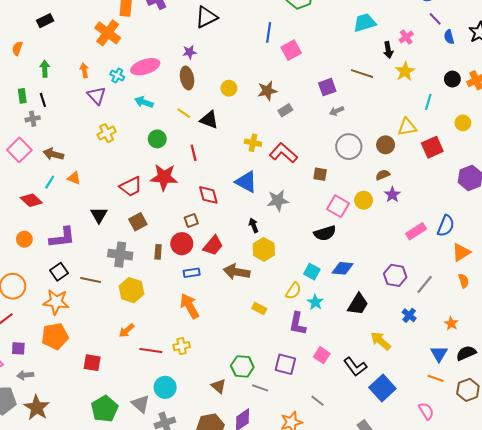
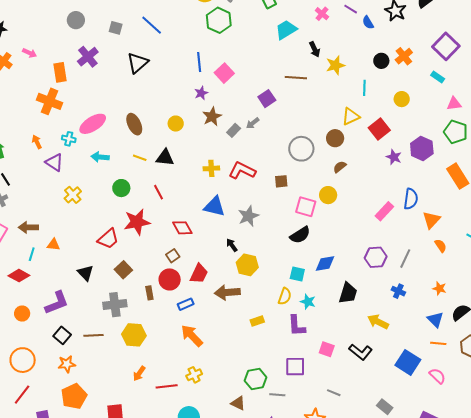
pink cross: (406, 37) -> (322, 14), moved
purple star: (189, 52) -> (201, 93), moved
yellow star: (405, 71) -> (335, 65), turned 30
gray arrow: (336, 111) -> (253, 123), moved
purple star: (392, 195) -> (394, 157), moved
orange star: (56, 302) -> (67, 364), size x0.7
yellow rectangle: (259, 308) -> (257, 321), turned -32
blue square: (382, 388) -> (408, 362), moved

